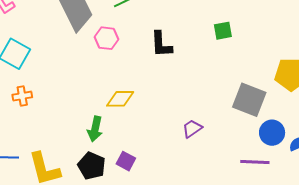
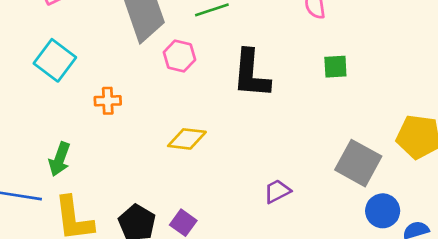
black L-shape: (161, 44) -> (251, 74), size x1.4
orange cross: (22, 96) -> (108, 101), moved
green arrow: (95, 129) -> (60, 159), moved

